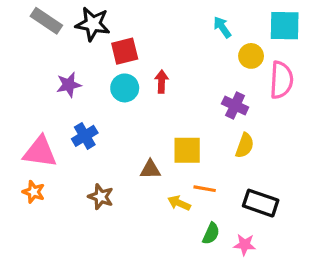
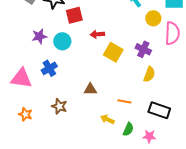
red arrow: (161, 82) -> (97, 34), turned -96
cyan circle: (125, 88) -> (62, 41), moved
yellow square: (187, 150) -> (113, 52), moved, turned 30
orange star: (34, 192) -> (25, 114), moved
yellow arrow: (179, 203) -> (107, 119), moved

